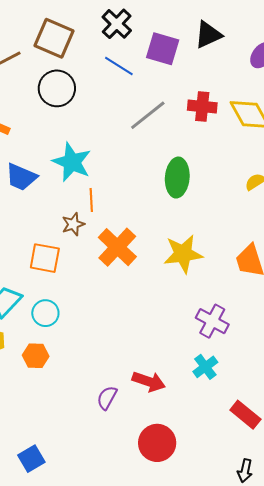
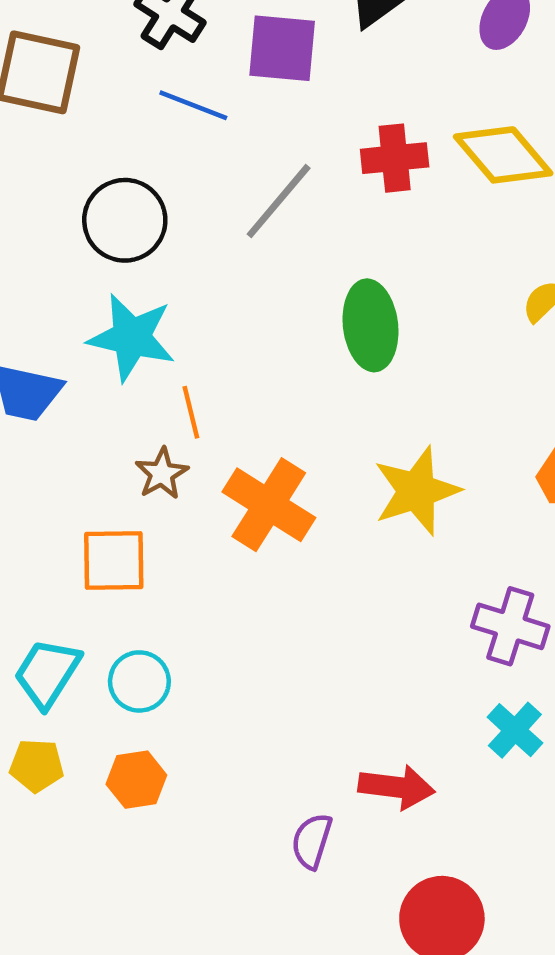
black circle: (57, 88) -> (125, 220), moved

